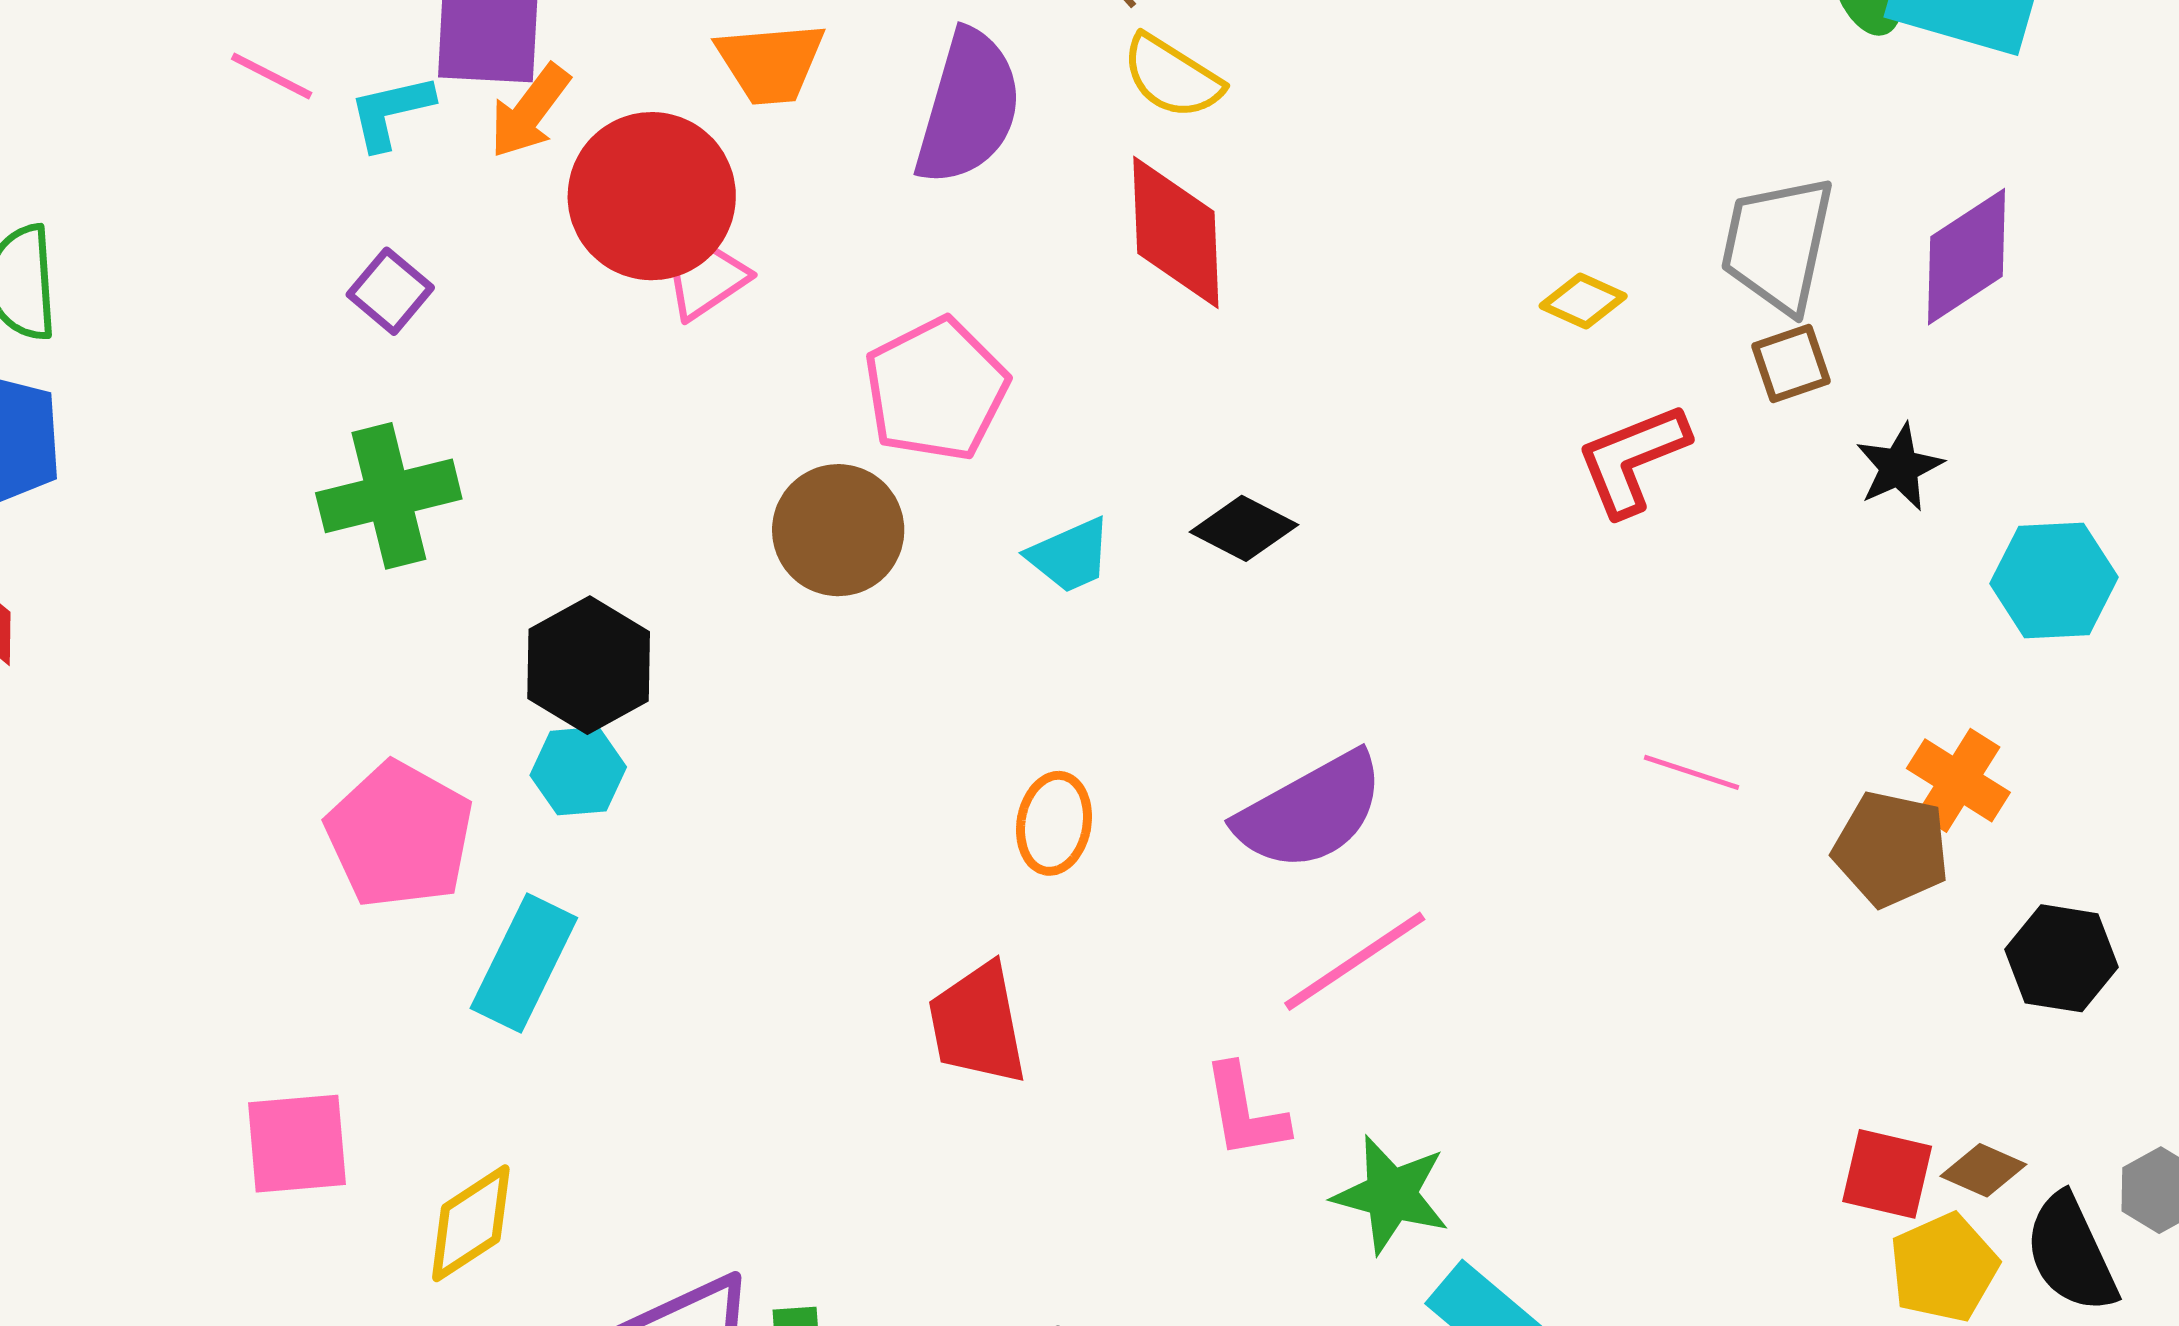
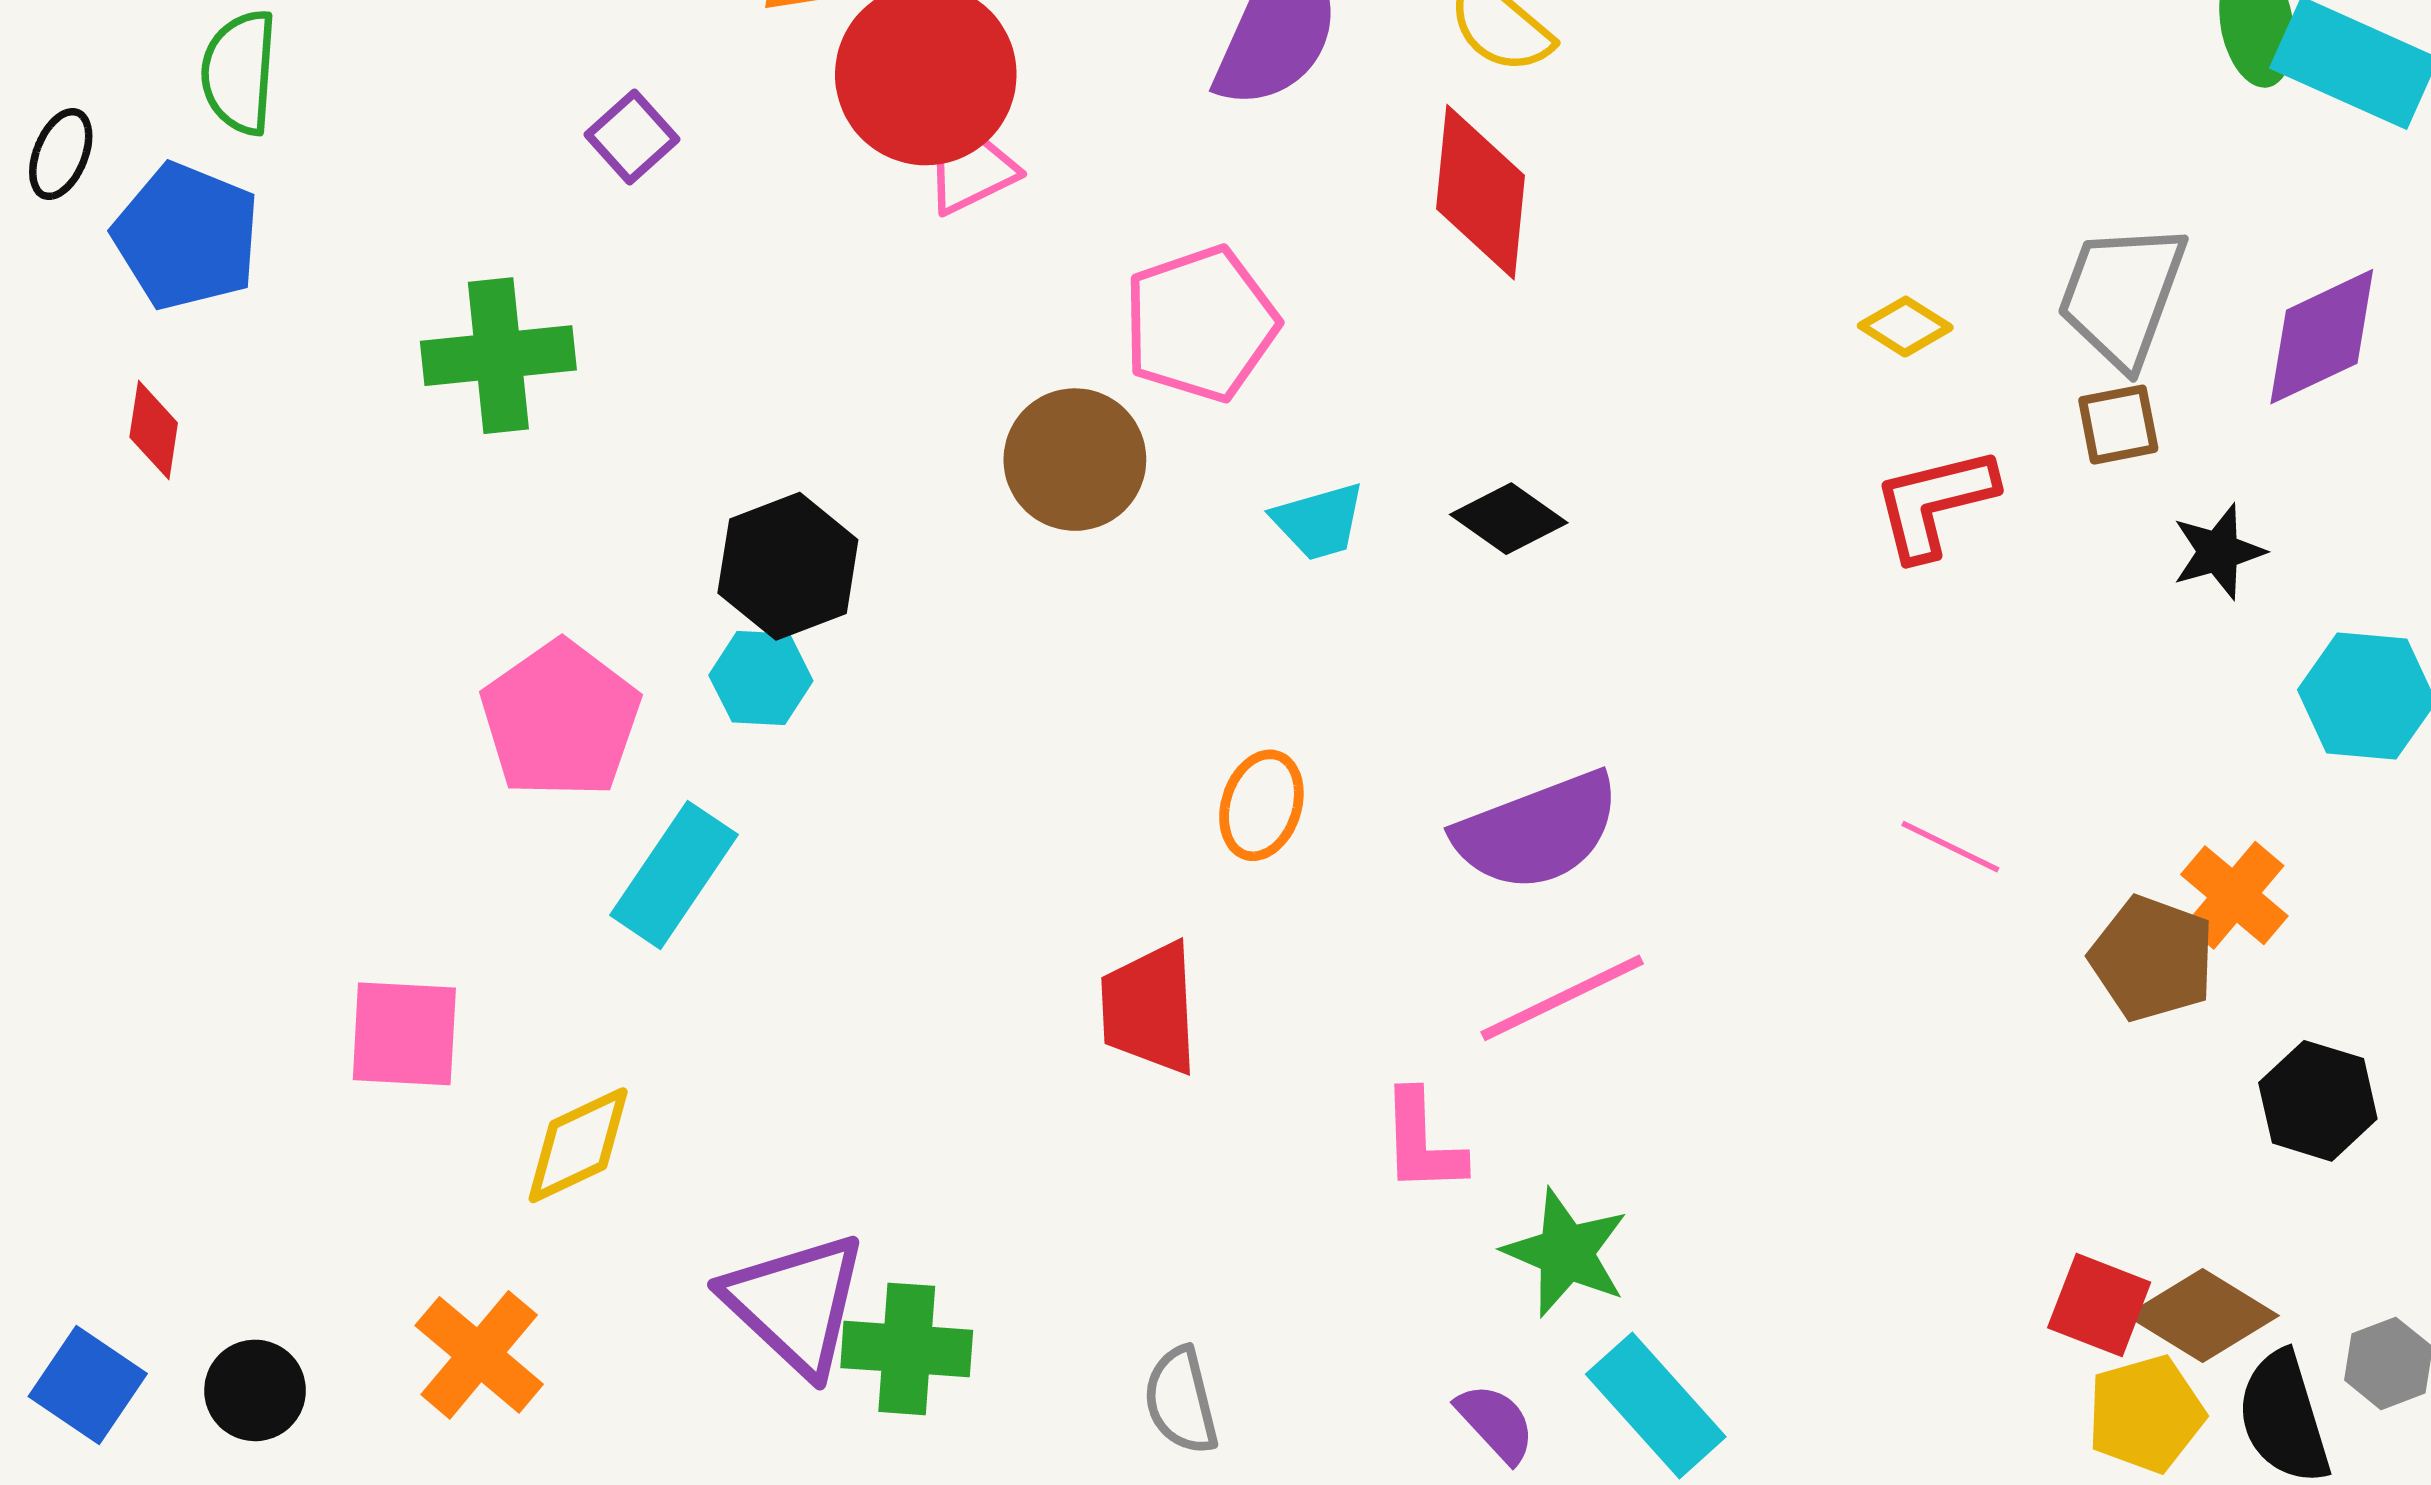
green cross: (389, 496) -> (498, 356), moved
brown diamond: (1983, 1170) -> (2203, 1316), size x1.6

